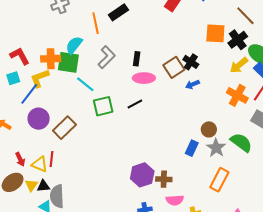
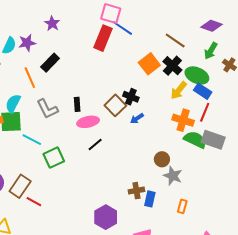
orange square: (215, 33) -> (149, 64), turned -30
gray L-shape: (107, 57) -> (47, 109), turned 120
black line: (135, 104) -> (95, 145), moved
green semicircle: (241, 143) -> (195, 140), moved
blue rectangle: (192, 148) -> (150, 199), moved
red line: (52, 159) -> (34, 202), moved, turned -56
brown cross: (164, 179) -> (136, 191), moved
orange rectangle: (219, 180) -> (182, 206), size x0.6

